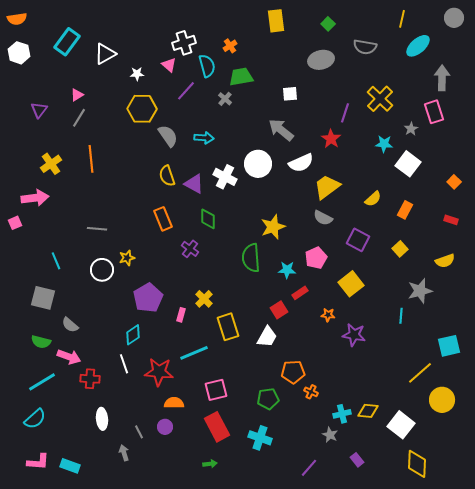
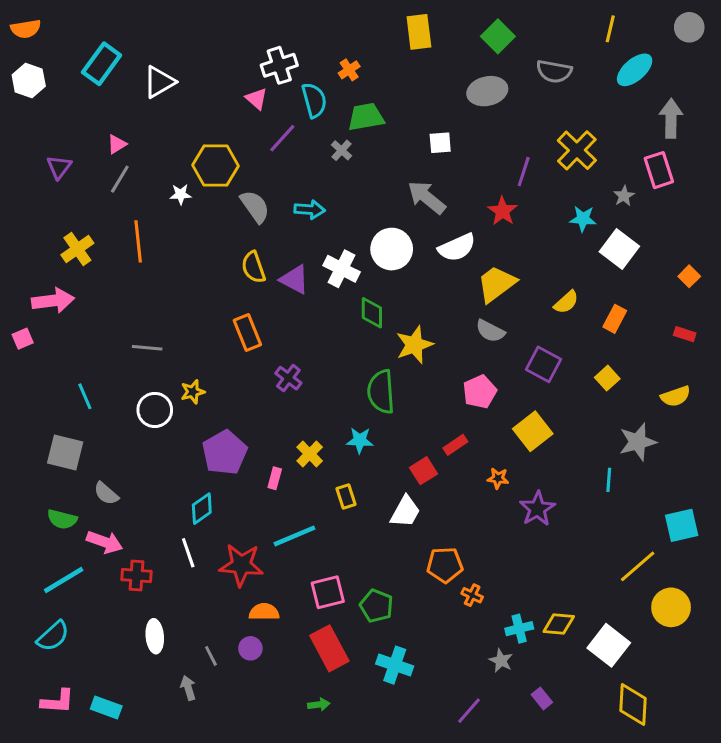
green square: (328, 24) -> (498, 36), size x1.5
white star: (137, 74) -> (181, 194), moved
green diamond: (208, 219) -> (372, 313), moved
cyan star: (287, 270) -> (360, 440), moved
yellow rectangle: (228, 327) -> (346, 497), size x0.6
purple star: (354, 335) -> (537, 509), turned 30
green pentagon: (268, 399) -> (376, 606), moved, turned 30

